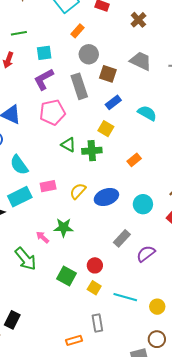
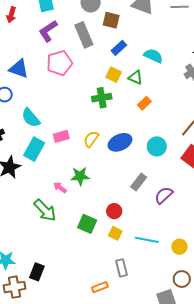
green triangle: (68, 145) -> (135, 77), moved
cyan rectangle: (20, 197) -> (34, 149), turned -30

